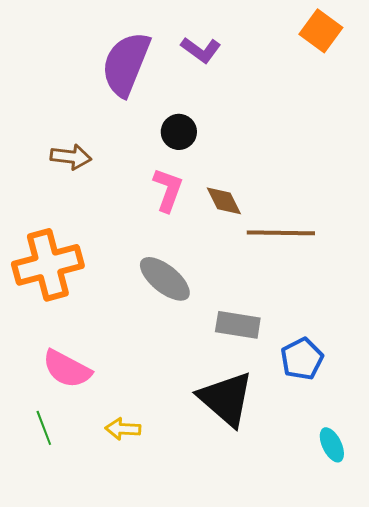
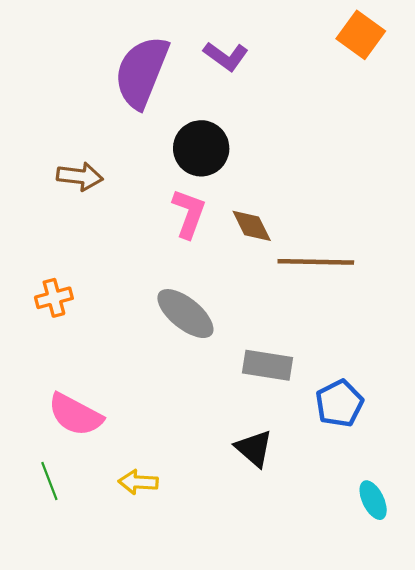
black circle: (179, 132) -> (201, 148), size x1.4
orange cross: (48, 265) -> (54, 298), size x0.5
black triangle: (226, 399) -> (254, 448), size x0.6

